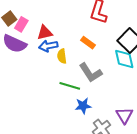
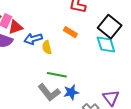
red triangle: (45, 33) -> (16, 27), moved
gray L-shape: (91, 73) -> (49, 92), moved

